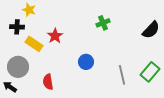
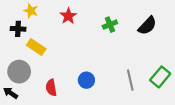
black semicircle: (151, 30) -> (147, 26), moved
red star: (55, 36) -> (68, 16), moved
blue circle: (86, 62) -> (86, 80), moved

